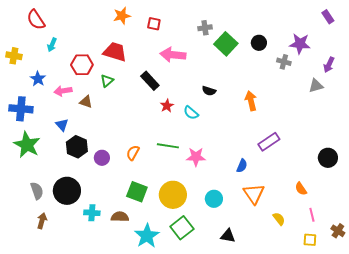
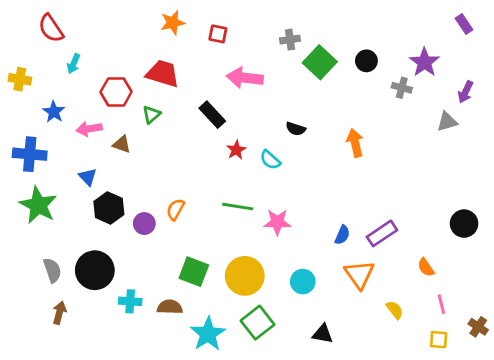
purple star: (300, 44) -> (424, 62), turned 30
purple rectangle: (269, 142) -> (382, 233), moved
orange semicircle: (133, 153) -> (175, 209), moved

